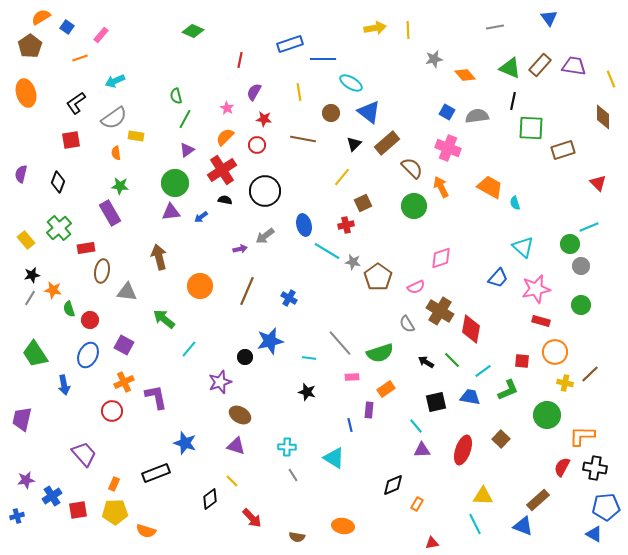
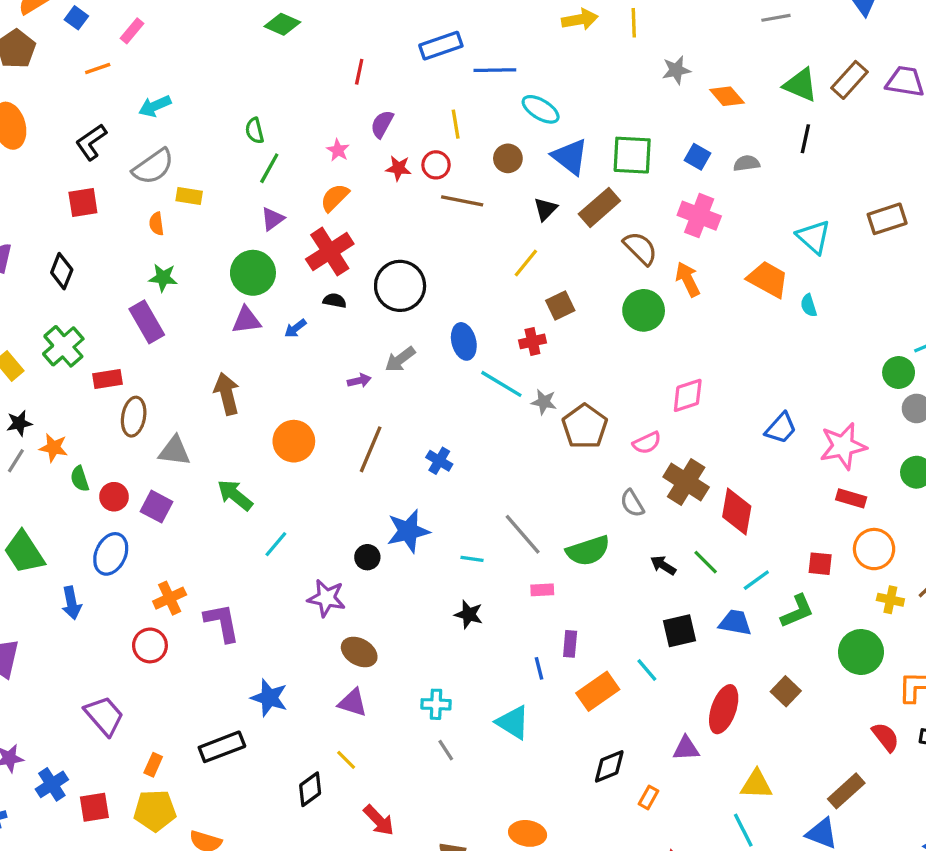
gray semicircle: (477, 116) -> (747, 163), size x0.7
green square: (531, 128) -> (632, 155), moved
red circle: (257, 145) -> (436, 165), moved
cyan triangle: (523, 247) -> (814, 237), moved
purple square: (124, 345) -> (156, 507), moved
purple star: (220, 382) -> (326, 598), turned 30
orange rectangle: (386, 389) -> (598, 691), moved, size x1.4
purple triangle: (422, 450) -> (686, 748), moved
red semicircle: (562, 467) -> (885, 737), turned 114

